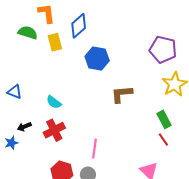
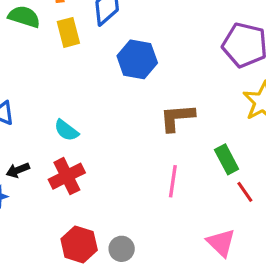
green rectangle: (164, 119) -> (227, 159), moved
pink line: (95, 149) -> (173, 181), moved

